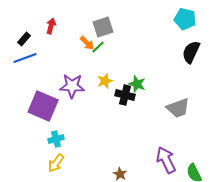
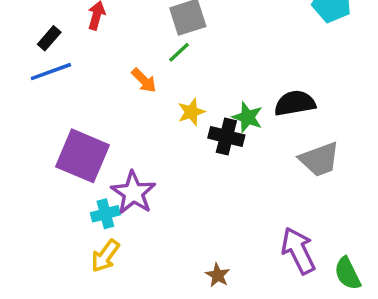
orange arrow: (87, 43) -> (144, 80), moved
black semicircle: (191, 52) -> (295, 103), moved, turned 55
purple star: (72, 86) -> (133, 193), moved, turned 30

